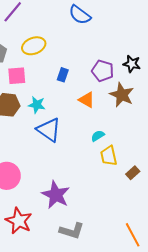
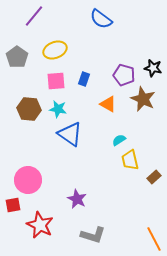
pink square: (17, 76) -> (56, 81), moved
purple star: (56, 195) -> (77, 199), size x0.7

